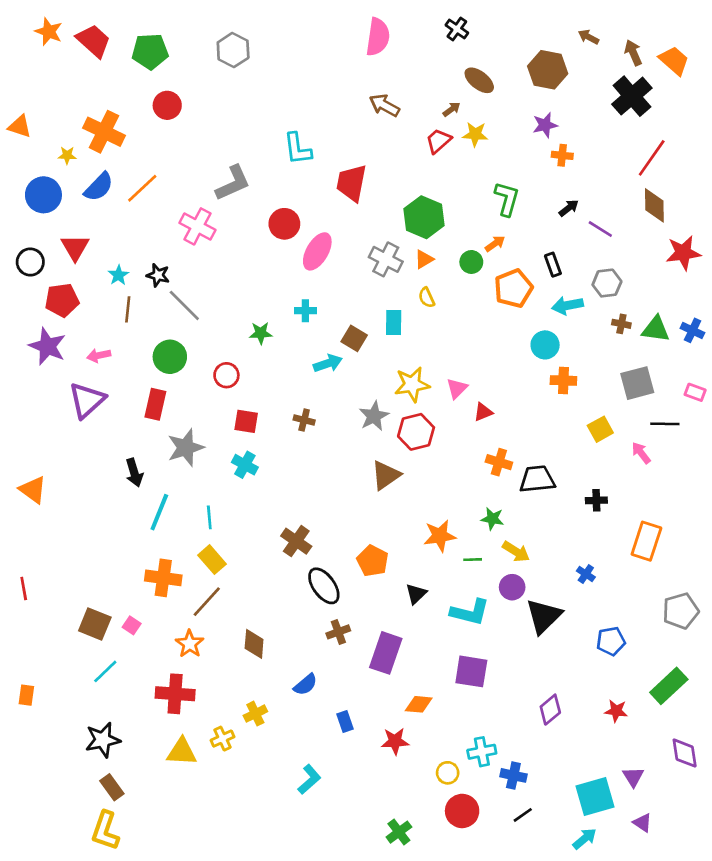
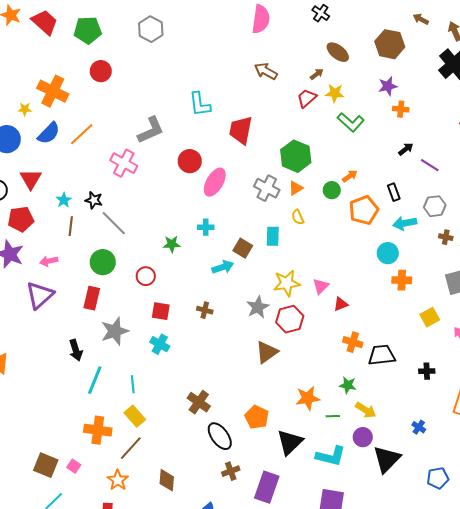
green L-shape: (507, 199) -> (351, 122), moved, turned 116
black triangle: (416, 594) -> (290, 442), size x1.6

